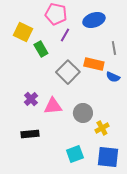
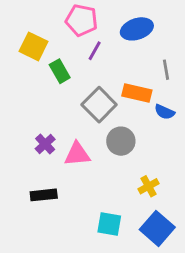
gray circle: (83, 113) -> (121, 141), moved
cyan square: (75, 154) -> (109, 224), turned 30
blue square: (108, 157) -> (157, 228), turned 35

